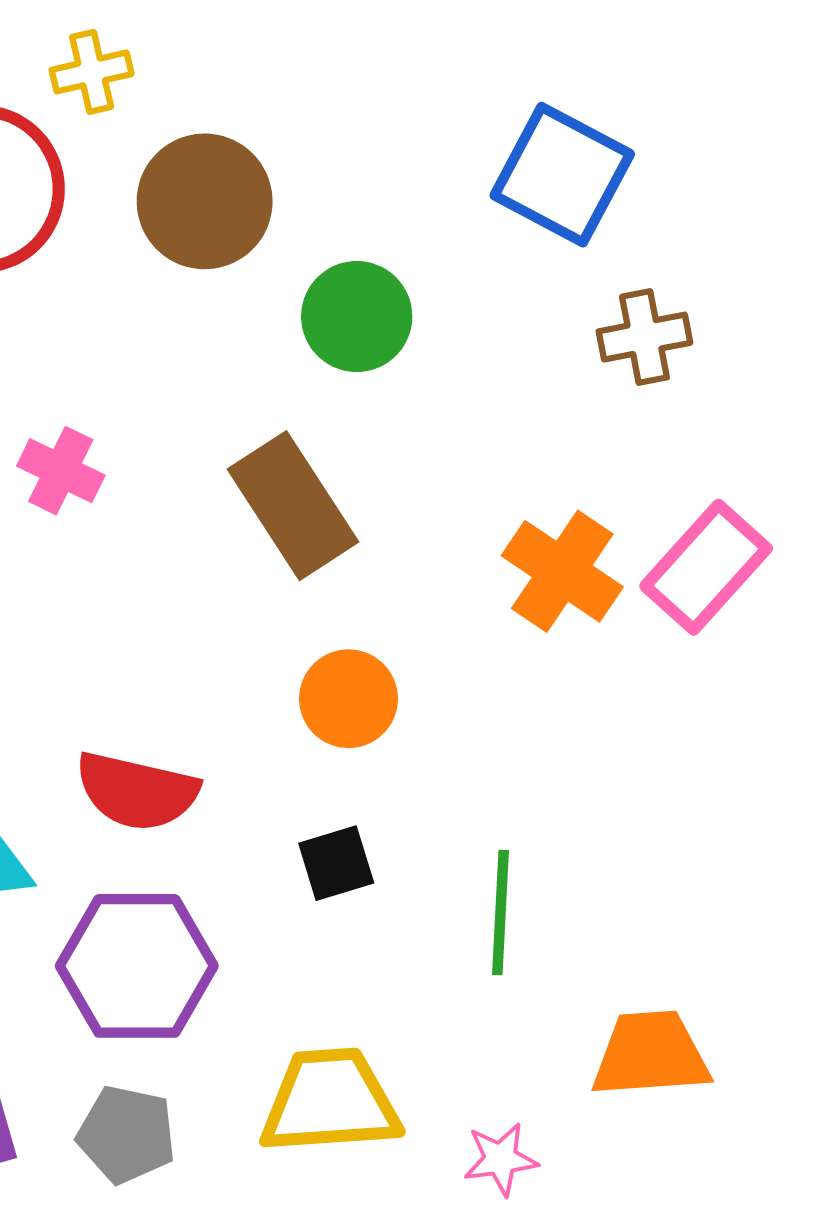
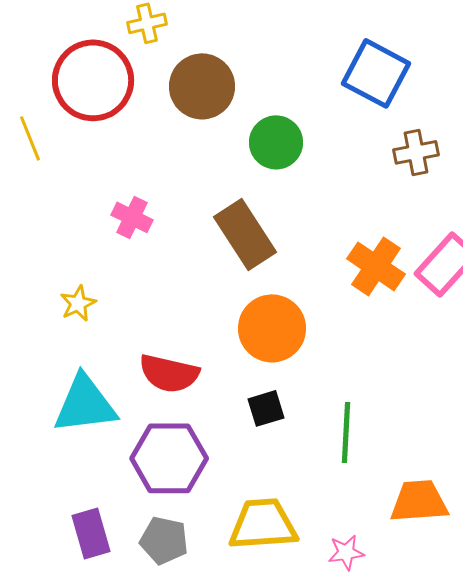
orange circle: (348, 699) -> (272, 328), size x1.4

